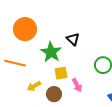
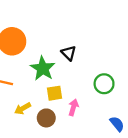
pink arrow: (77, 85) -> (73, 107), turned -136

